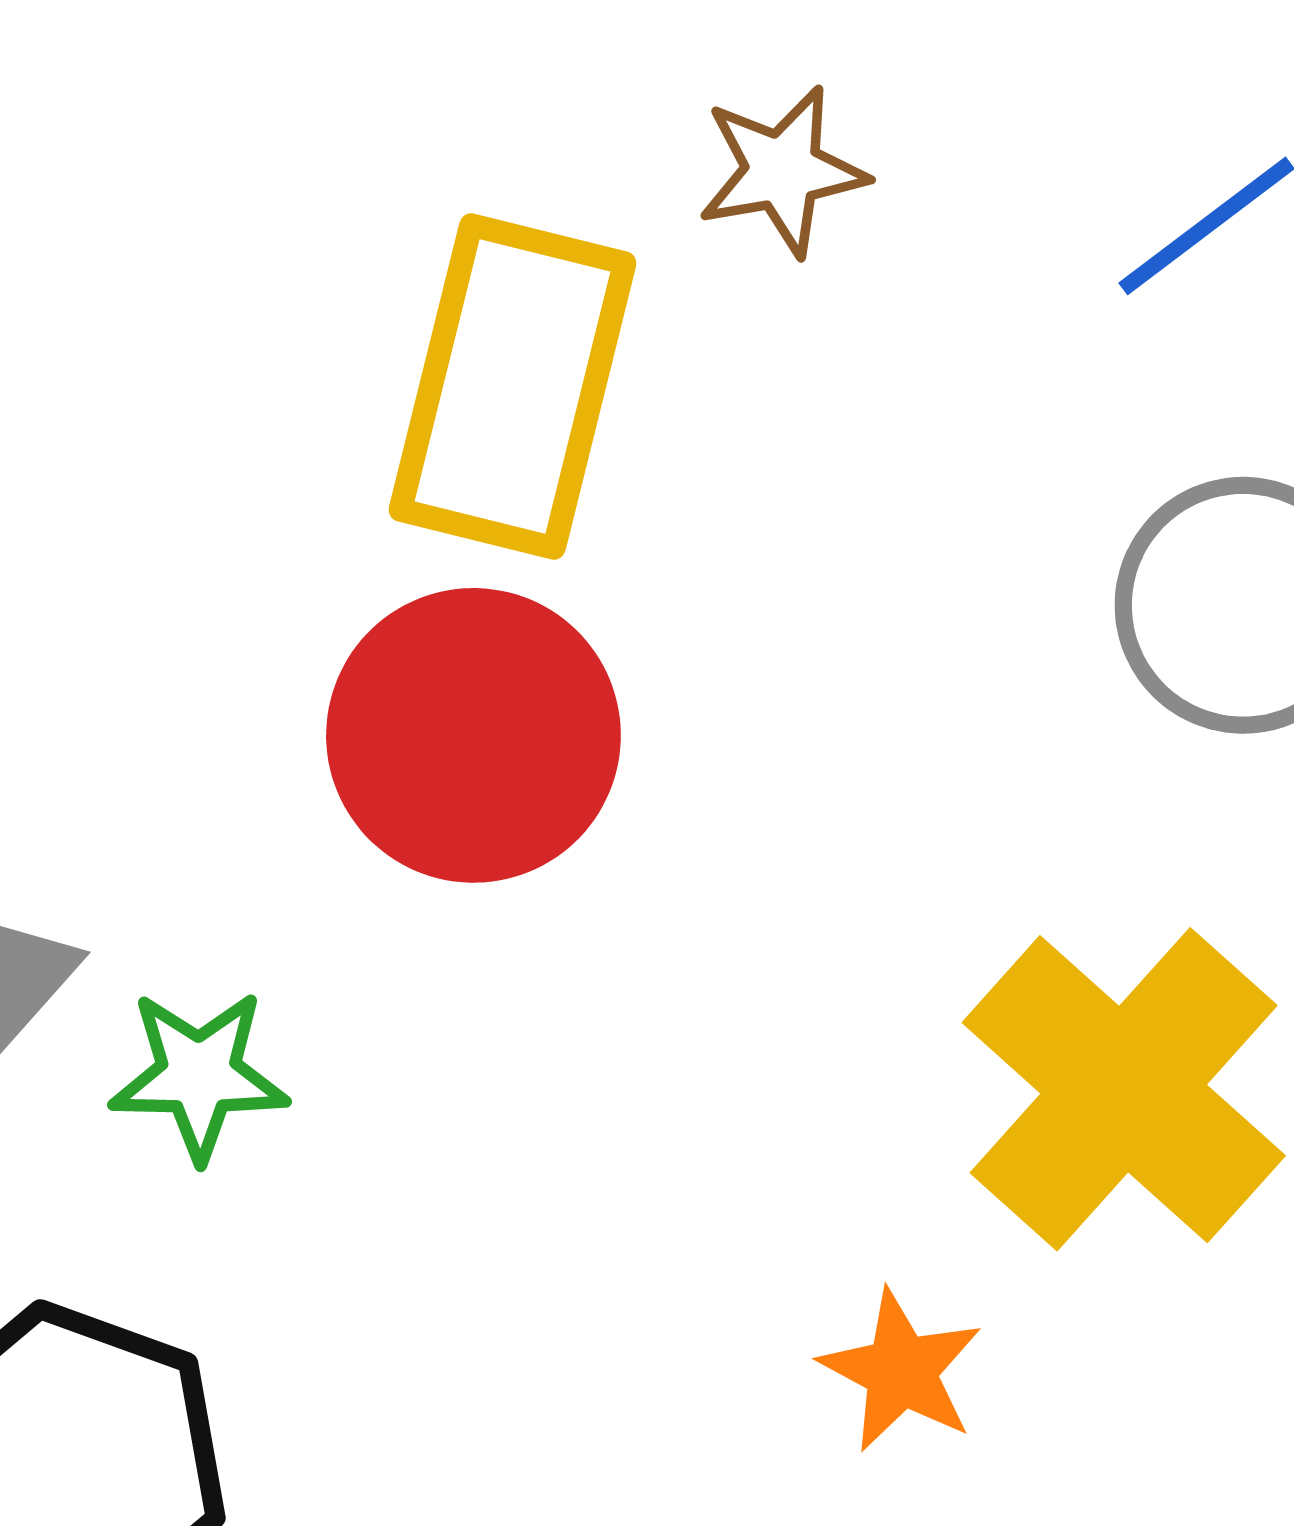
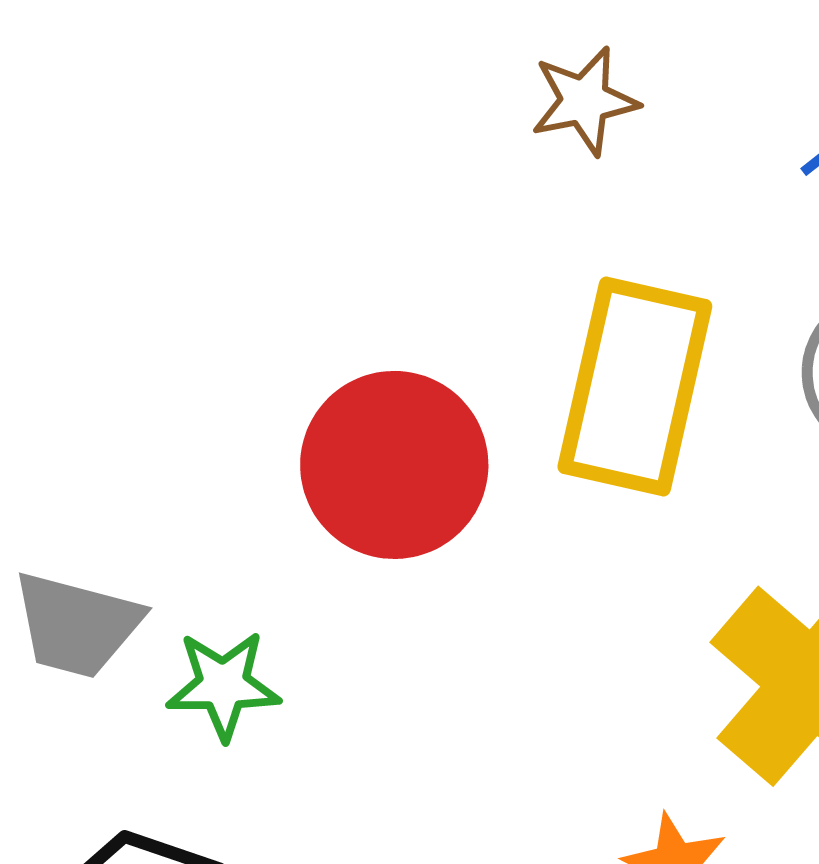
yellow rectangle: (512, 386) -> (635, 386), moved

